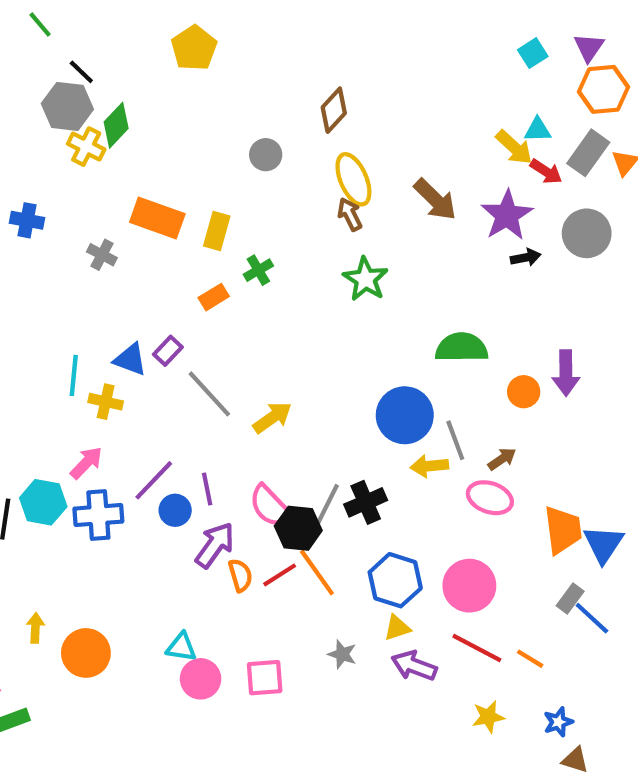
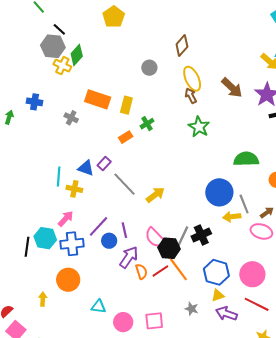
cyan triangle: (181, 647) -> (99, 306), moved
orange circle: (86, 653) -> (68, 280), moved

